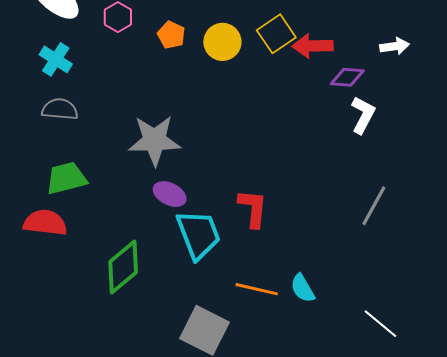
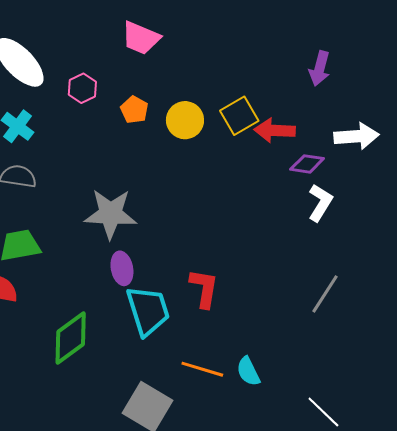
white arrow: (395, 46) -> (356, 136), size x1.5
purple ellipse: (170, 194) -> (122, 268), turned 48

